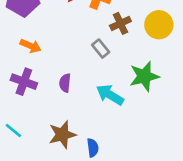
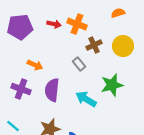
orange arrow: (31, 46) -> (35, 65), moved
purple semicircle: (65, 83) -> (52, 90), size x1.6

